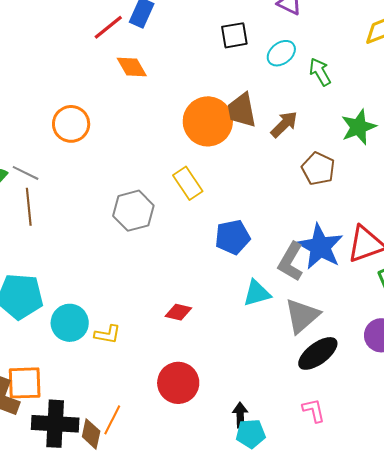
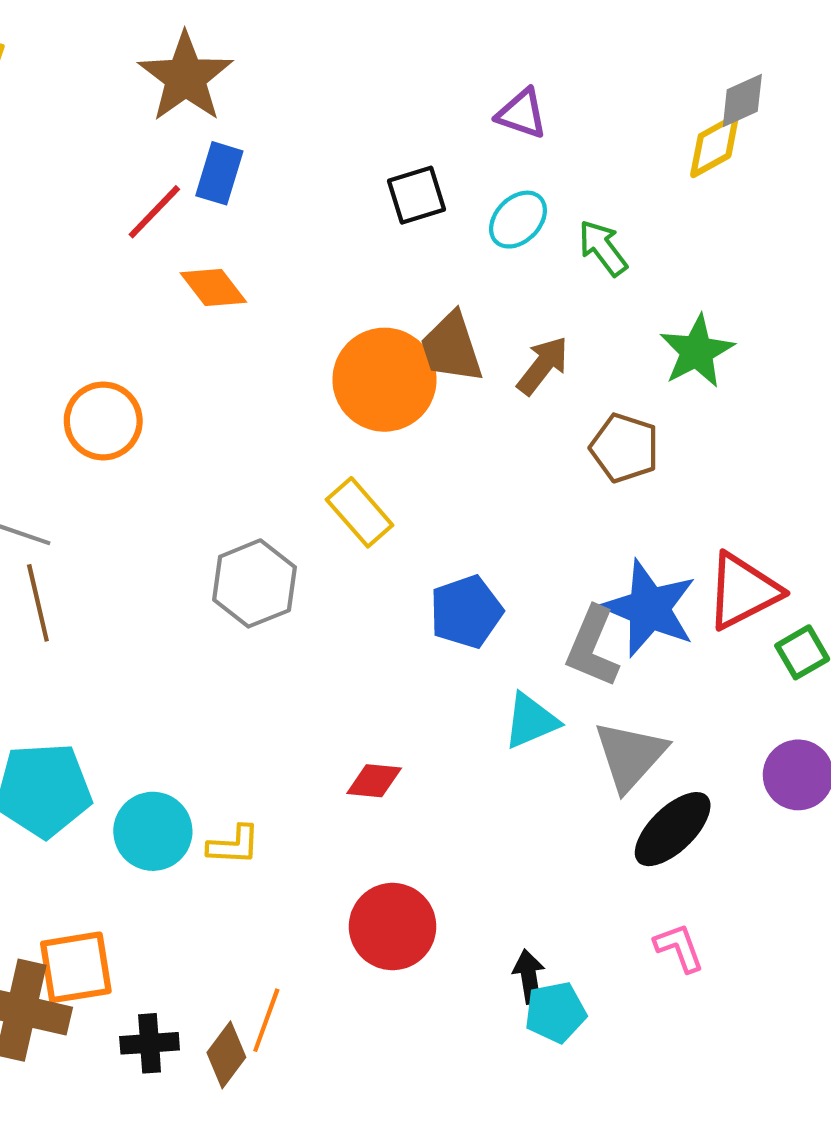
black cross: (55, 424) -> (150, 1043), size x0.6
brown diamond: (91, 434) -> (226, 1055), turned 32

